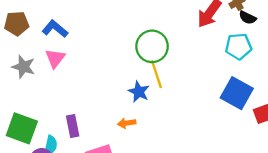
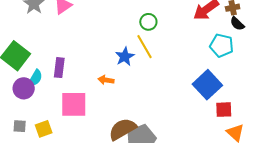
green circle: (152, 46) -> (148, 22), size x0.6
yellow line: (156, 74) -> (145, 47), turned -30

